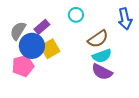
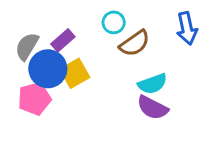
brown semicircle: (98, 39) -> (135, 43), moved

